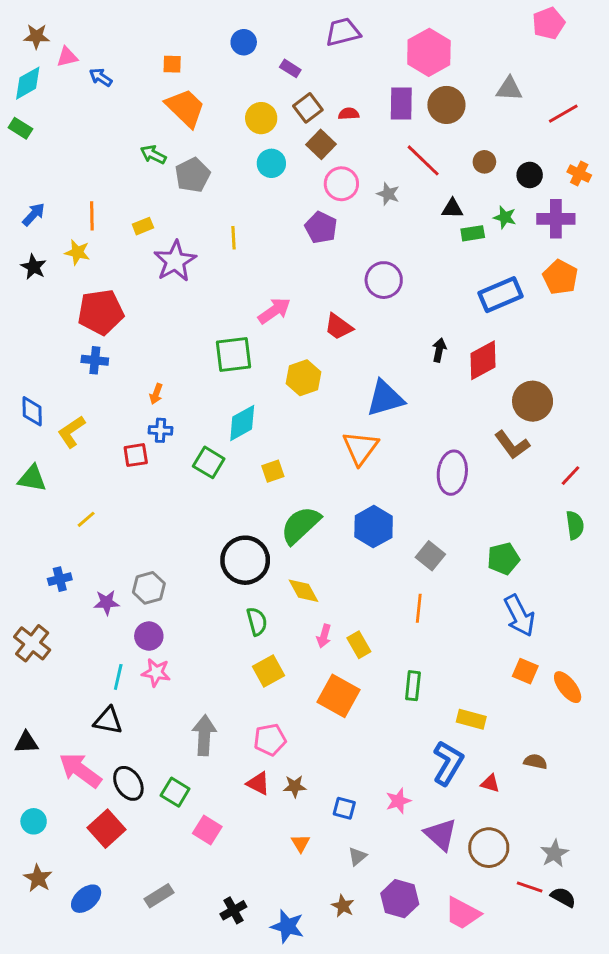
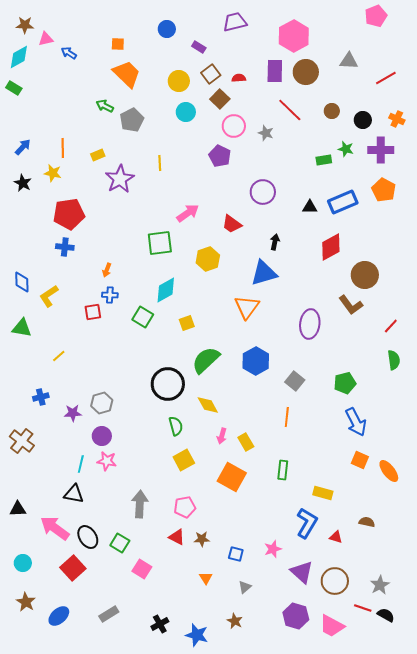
black triangle: (452, 209) -> (310, 207), moved
black arrow: (439, 350) -> (275, 242), moved
purple hexagon: (400, 899) -> (296, 616), moved
pink trapezoid: (463, 913) -> (332, 626), moved

